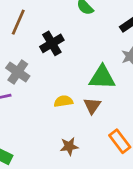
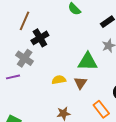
black cross: (52, 43) -> (40, 38), moved

